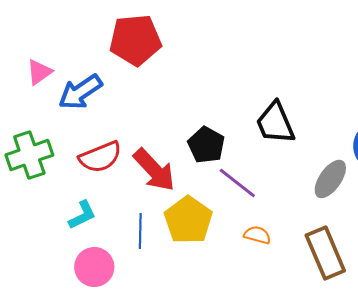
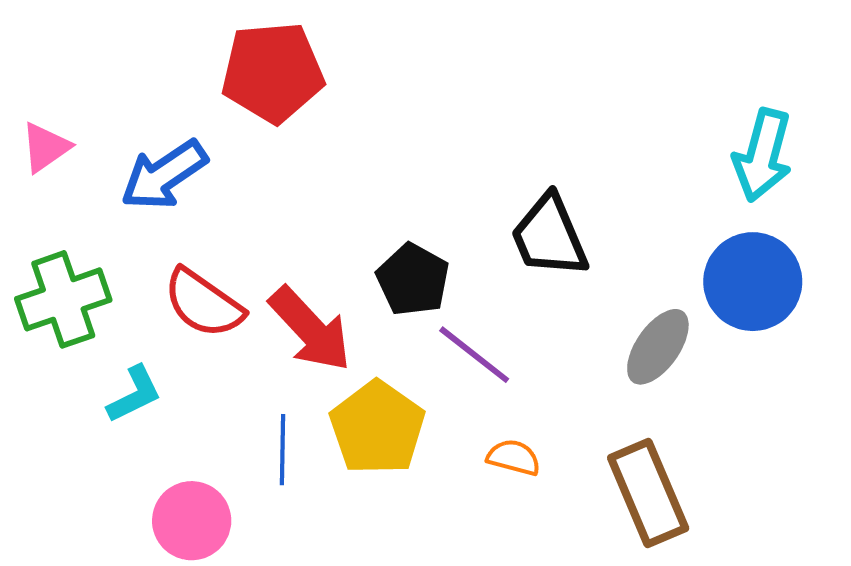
pink triangle: (39, 72) -> (45, 147), moved
red semicircle: (100, 157) -> (203, 303), turned 57
cyan L-shape: (82, 215) -> (134, 394), moved

